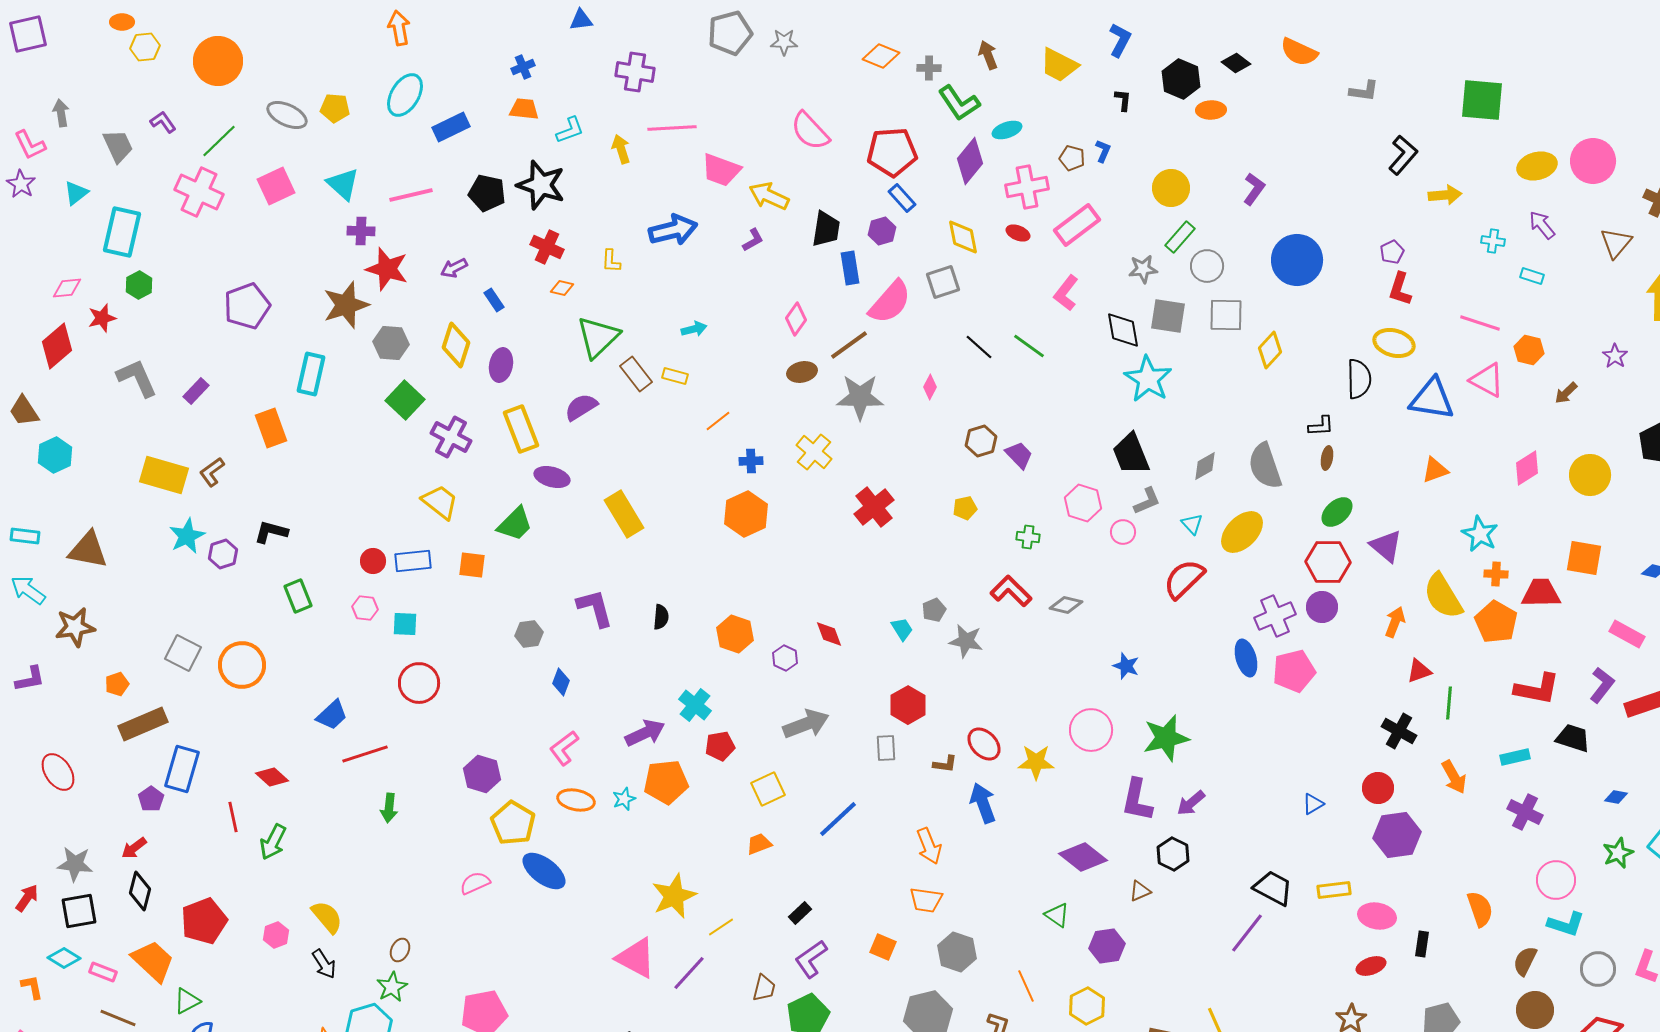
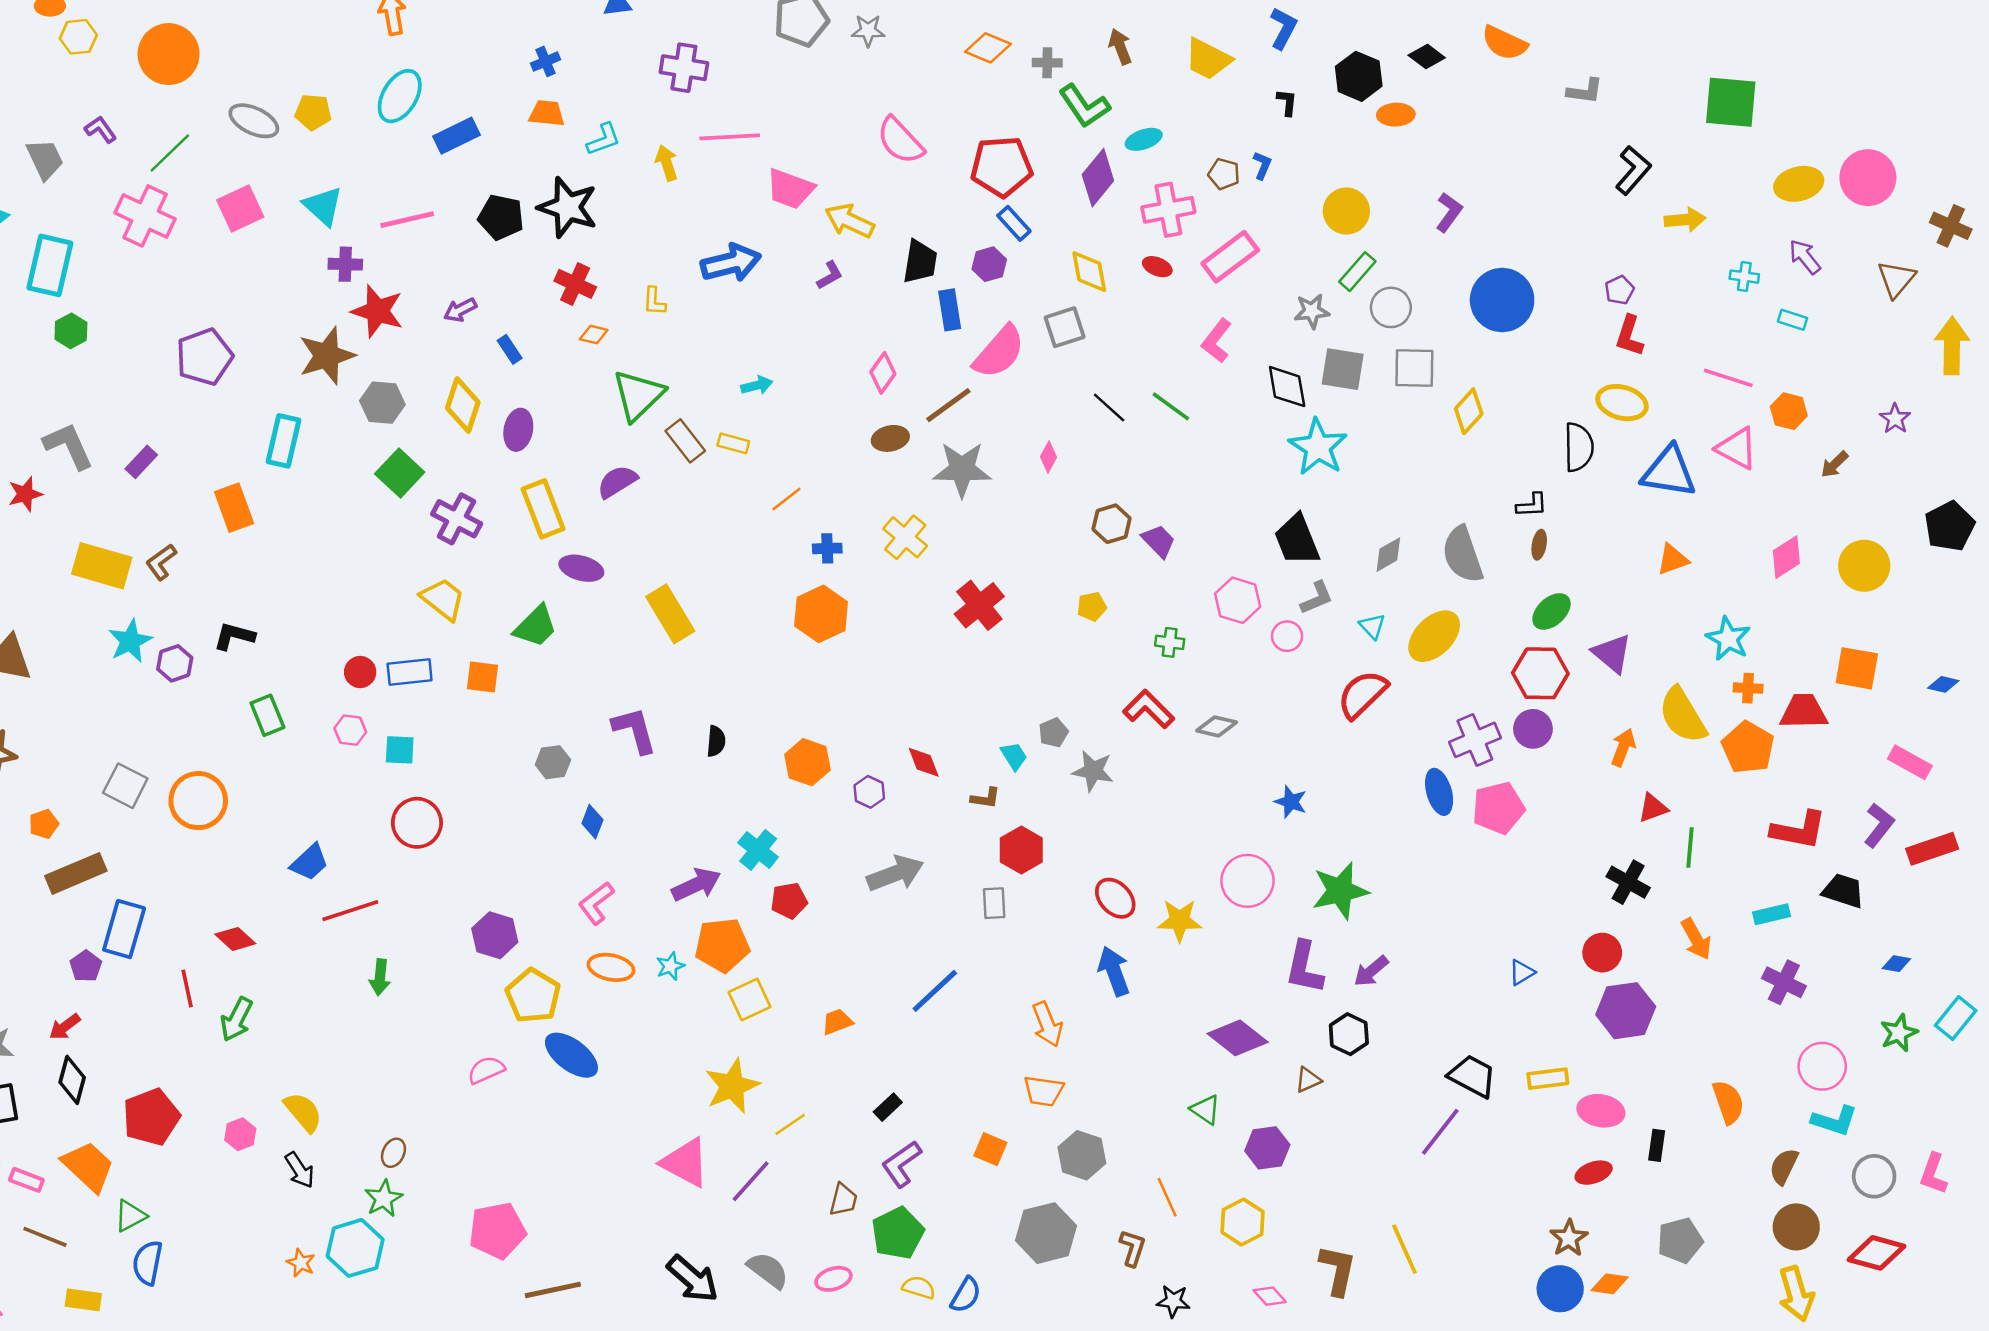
red star: (102, 318) -> (25, 494), moved
brown L-shape: (945, 764) -> (985, 798), moved
yellow square: (768, 789) -> (749, 1000), moved

